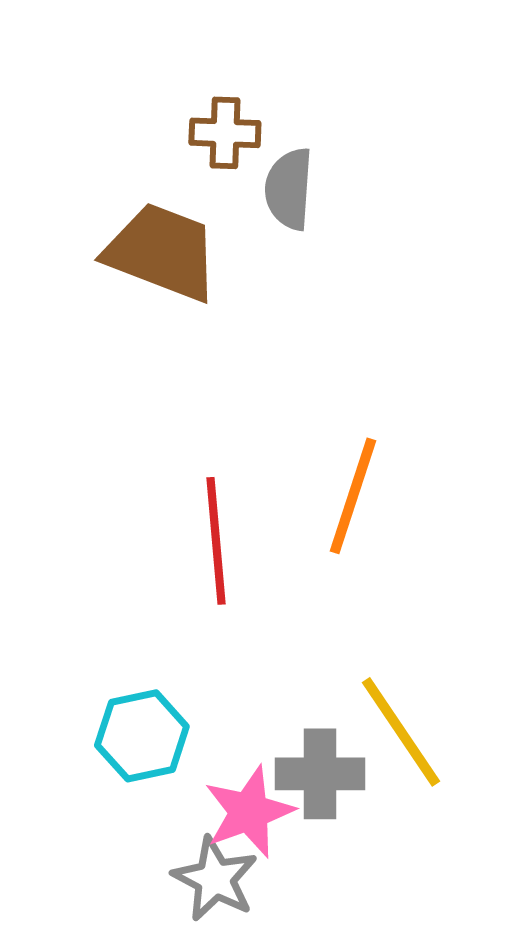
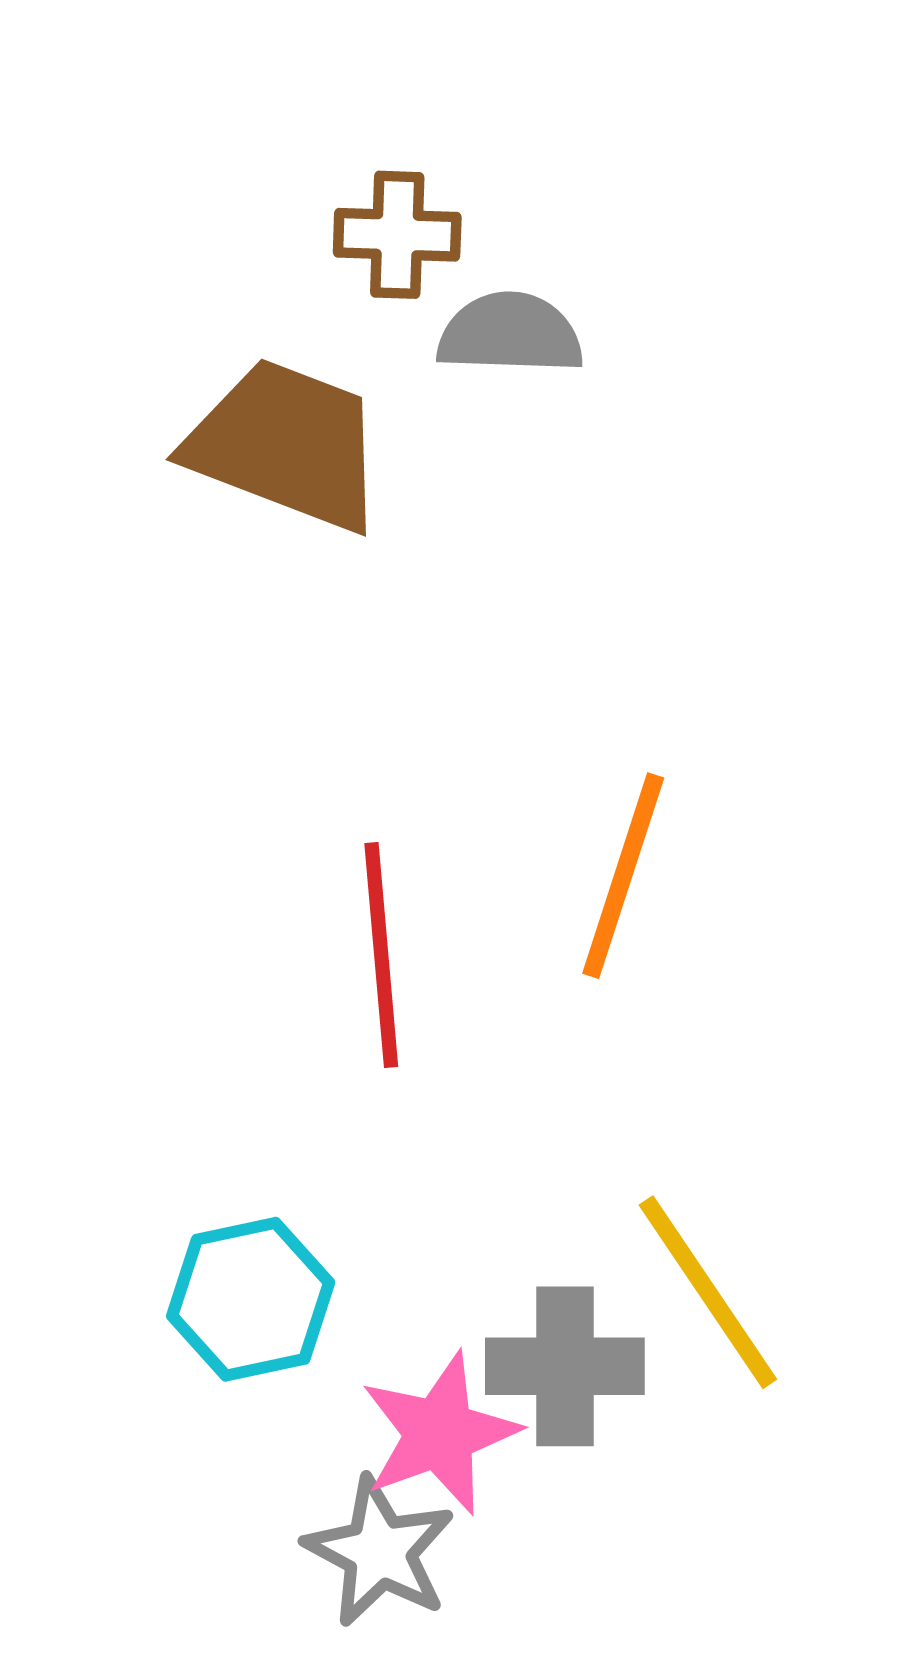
gray semicircle: (289, 189) -> (510, 334), turned 88

